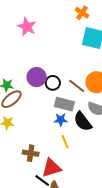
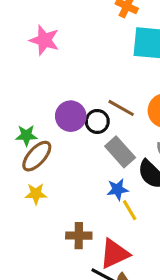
brown line: (77, 86) -> (121, 108), moved
gray rectangle: (64, 104) -> (120, 152), turned 42
blue star: (61, 120) -> (118, 189), moved

